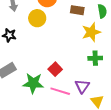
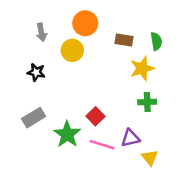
green star: (33, 83) -> (67, 134), turned 30
purple triangle: (82, 86) -> (130, 138), turned 42

